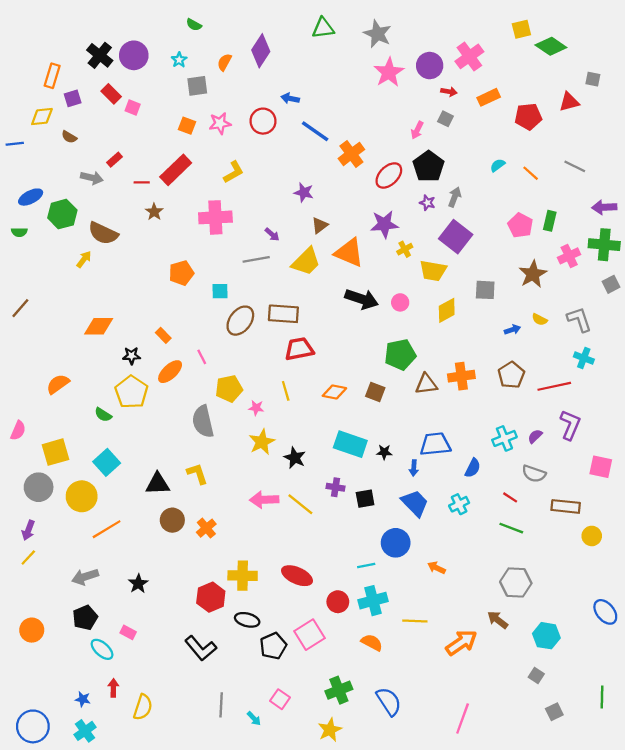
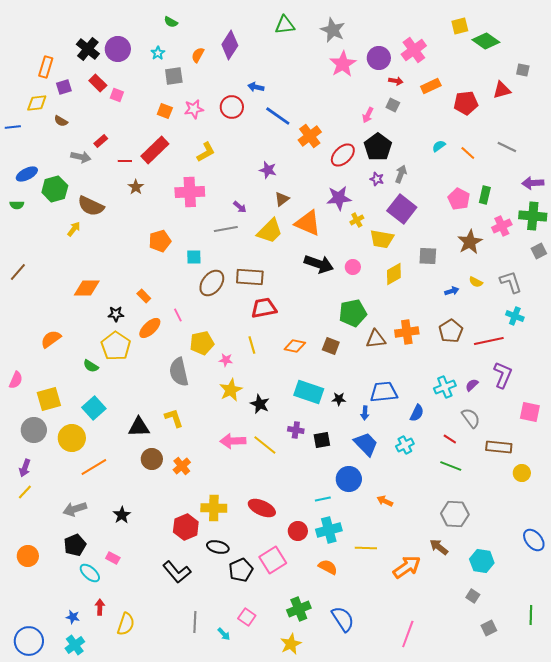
gray semicircle: (534, 474) -> (471, 418), turned -145

